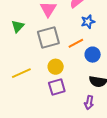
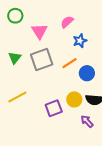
green triangle: (18, 26) -> (15, 58), moved
yellow circle: (56, 67) -> (74, 99), moved
purple arrow: (89, 102) -> (87, 121), turned 128

